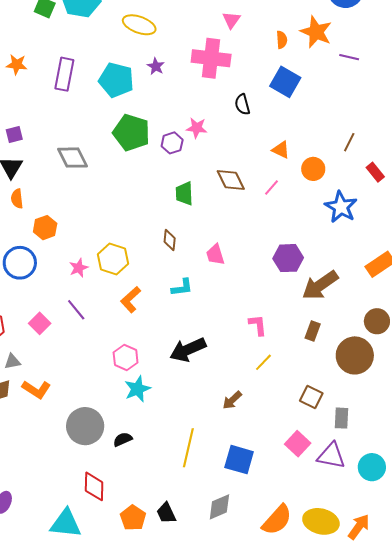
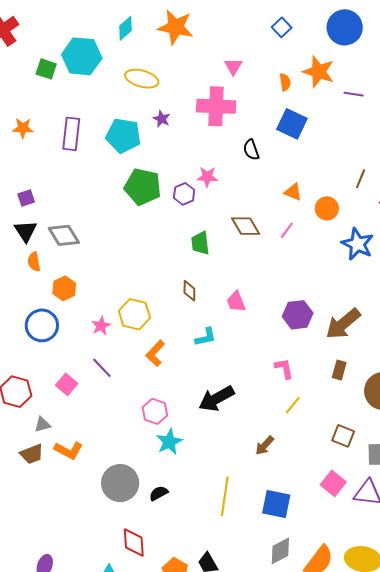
gray diamond: (72, 158) -> (64, 235), moved
purple hexagon: (288, 258) -> (298, 315), moved
gray diamond: (219, 507) -> (280, 551), moved

